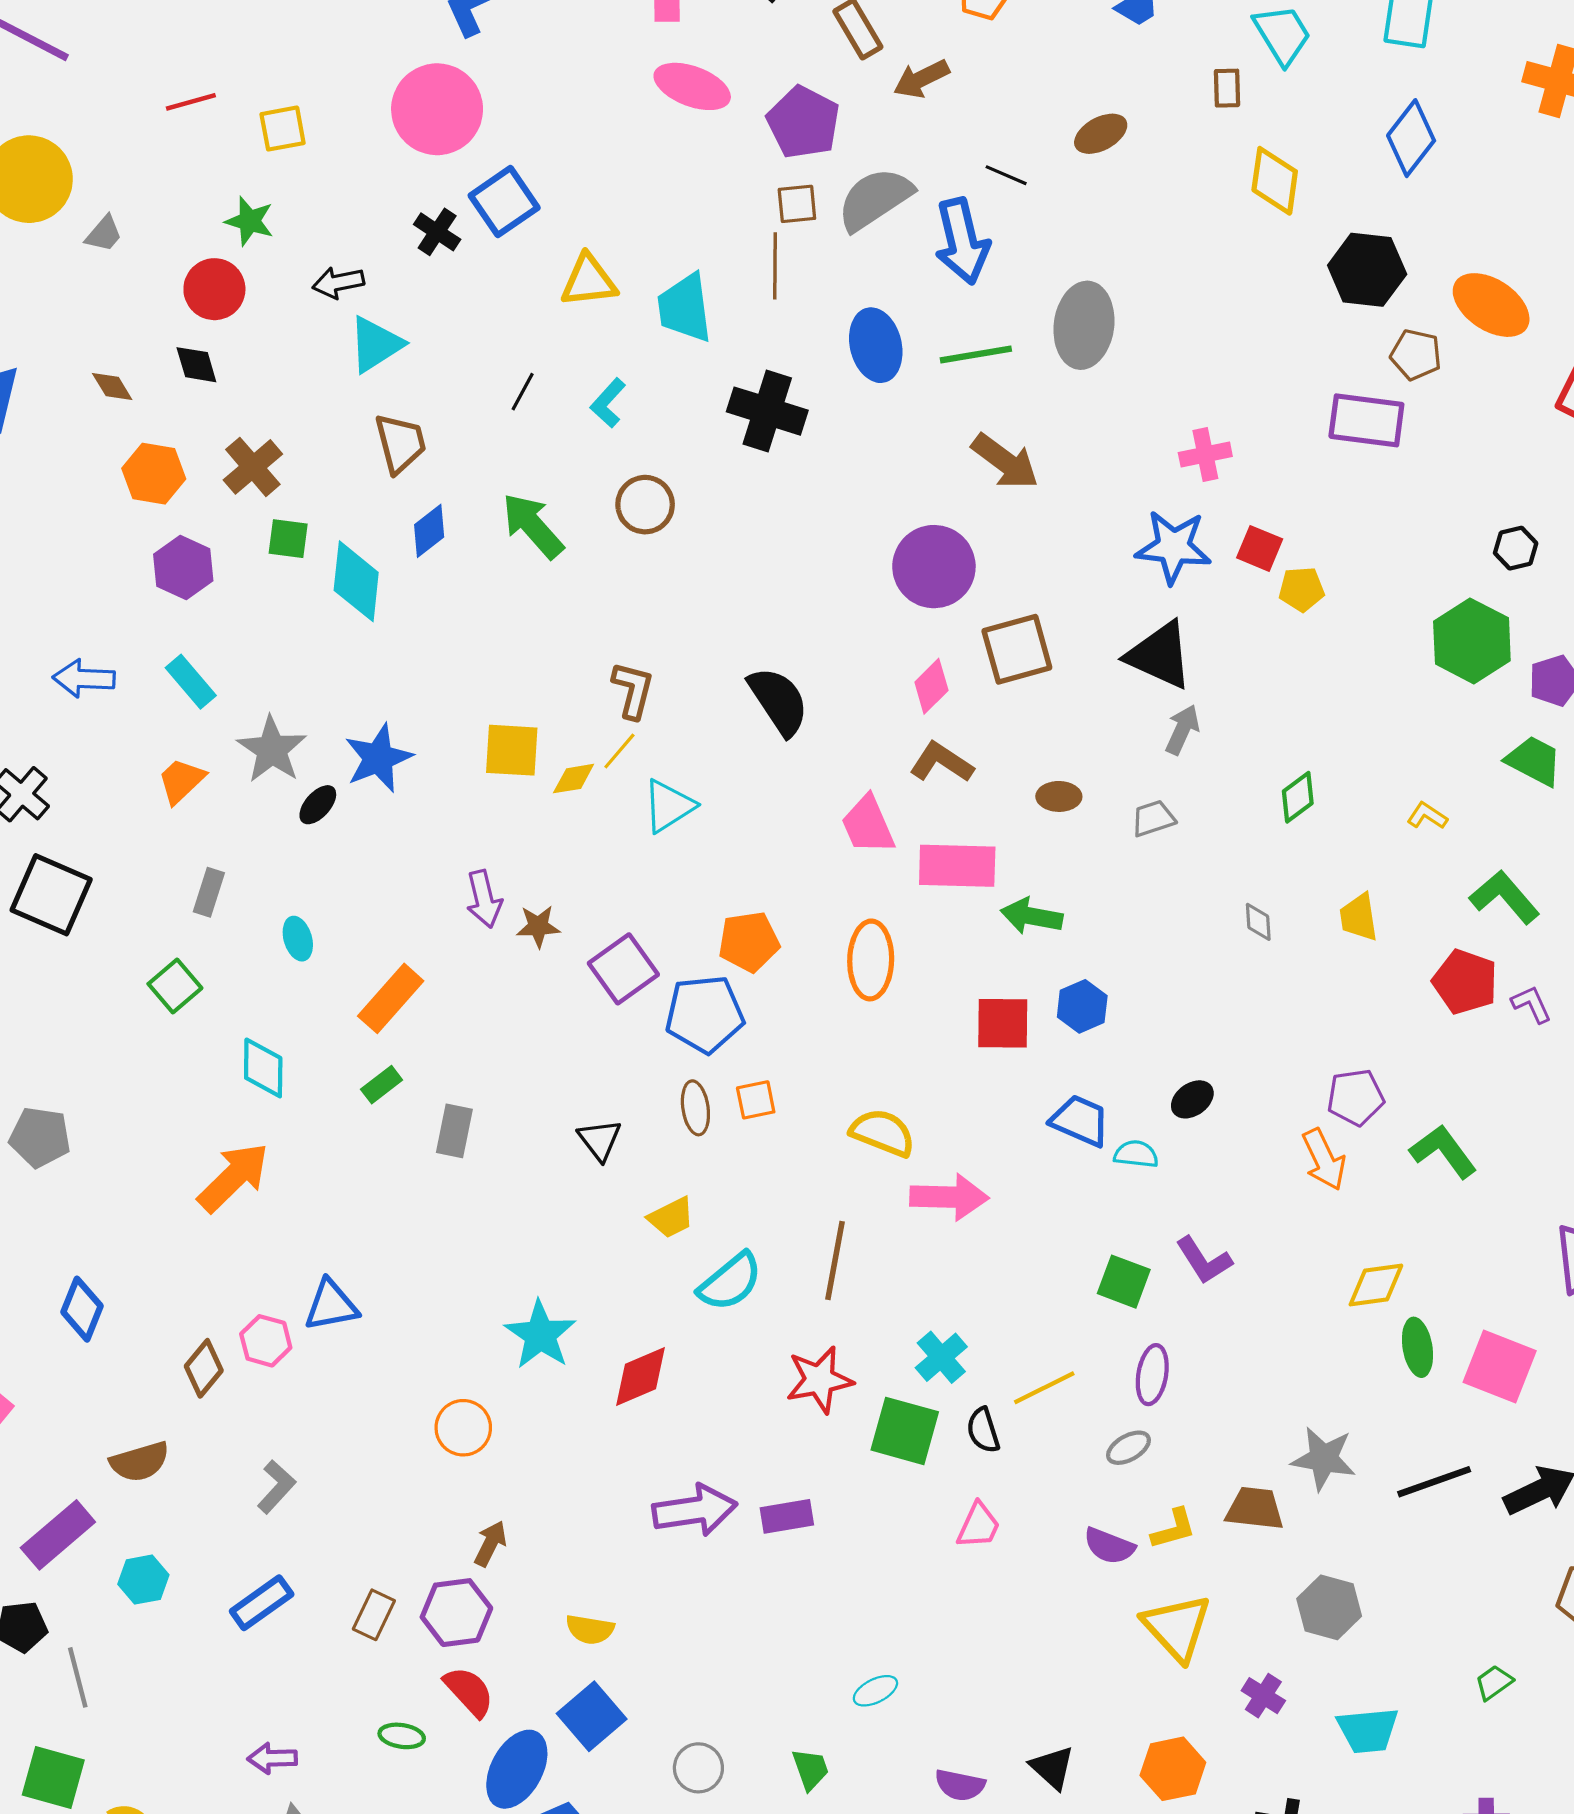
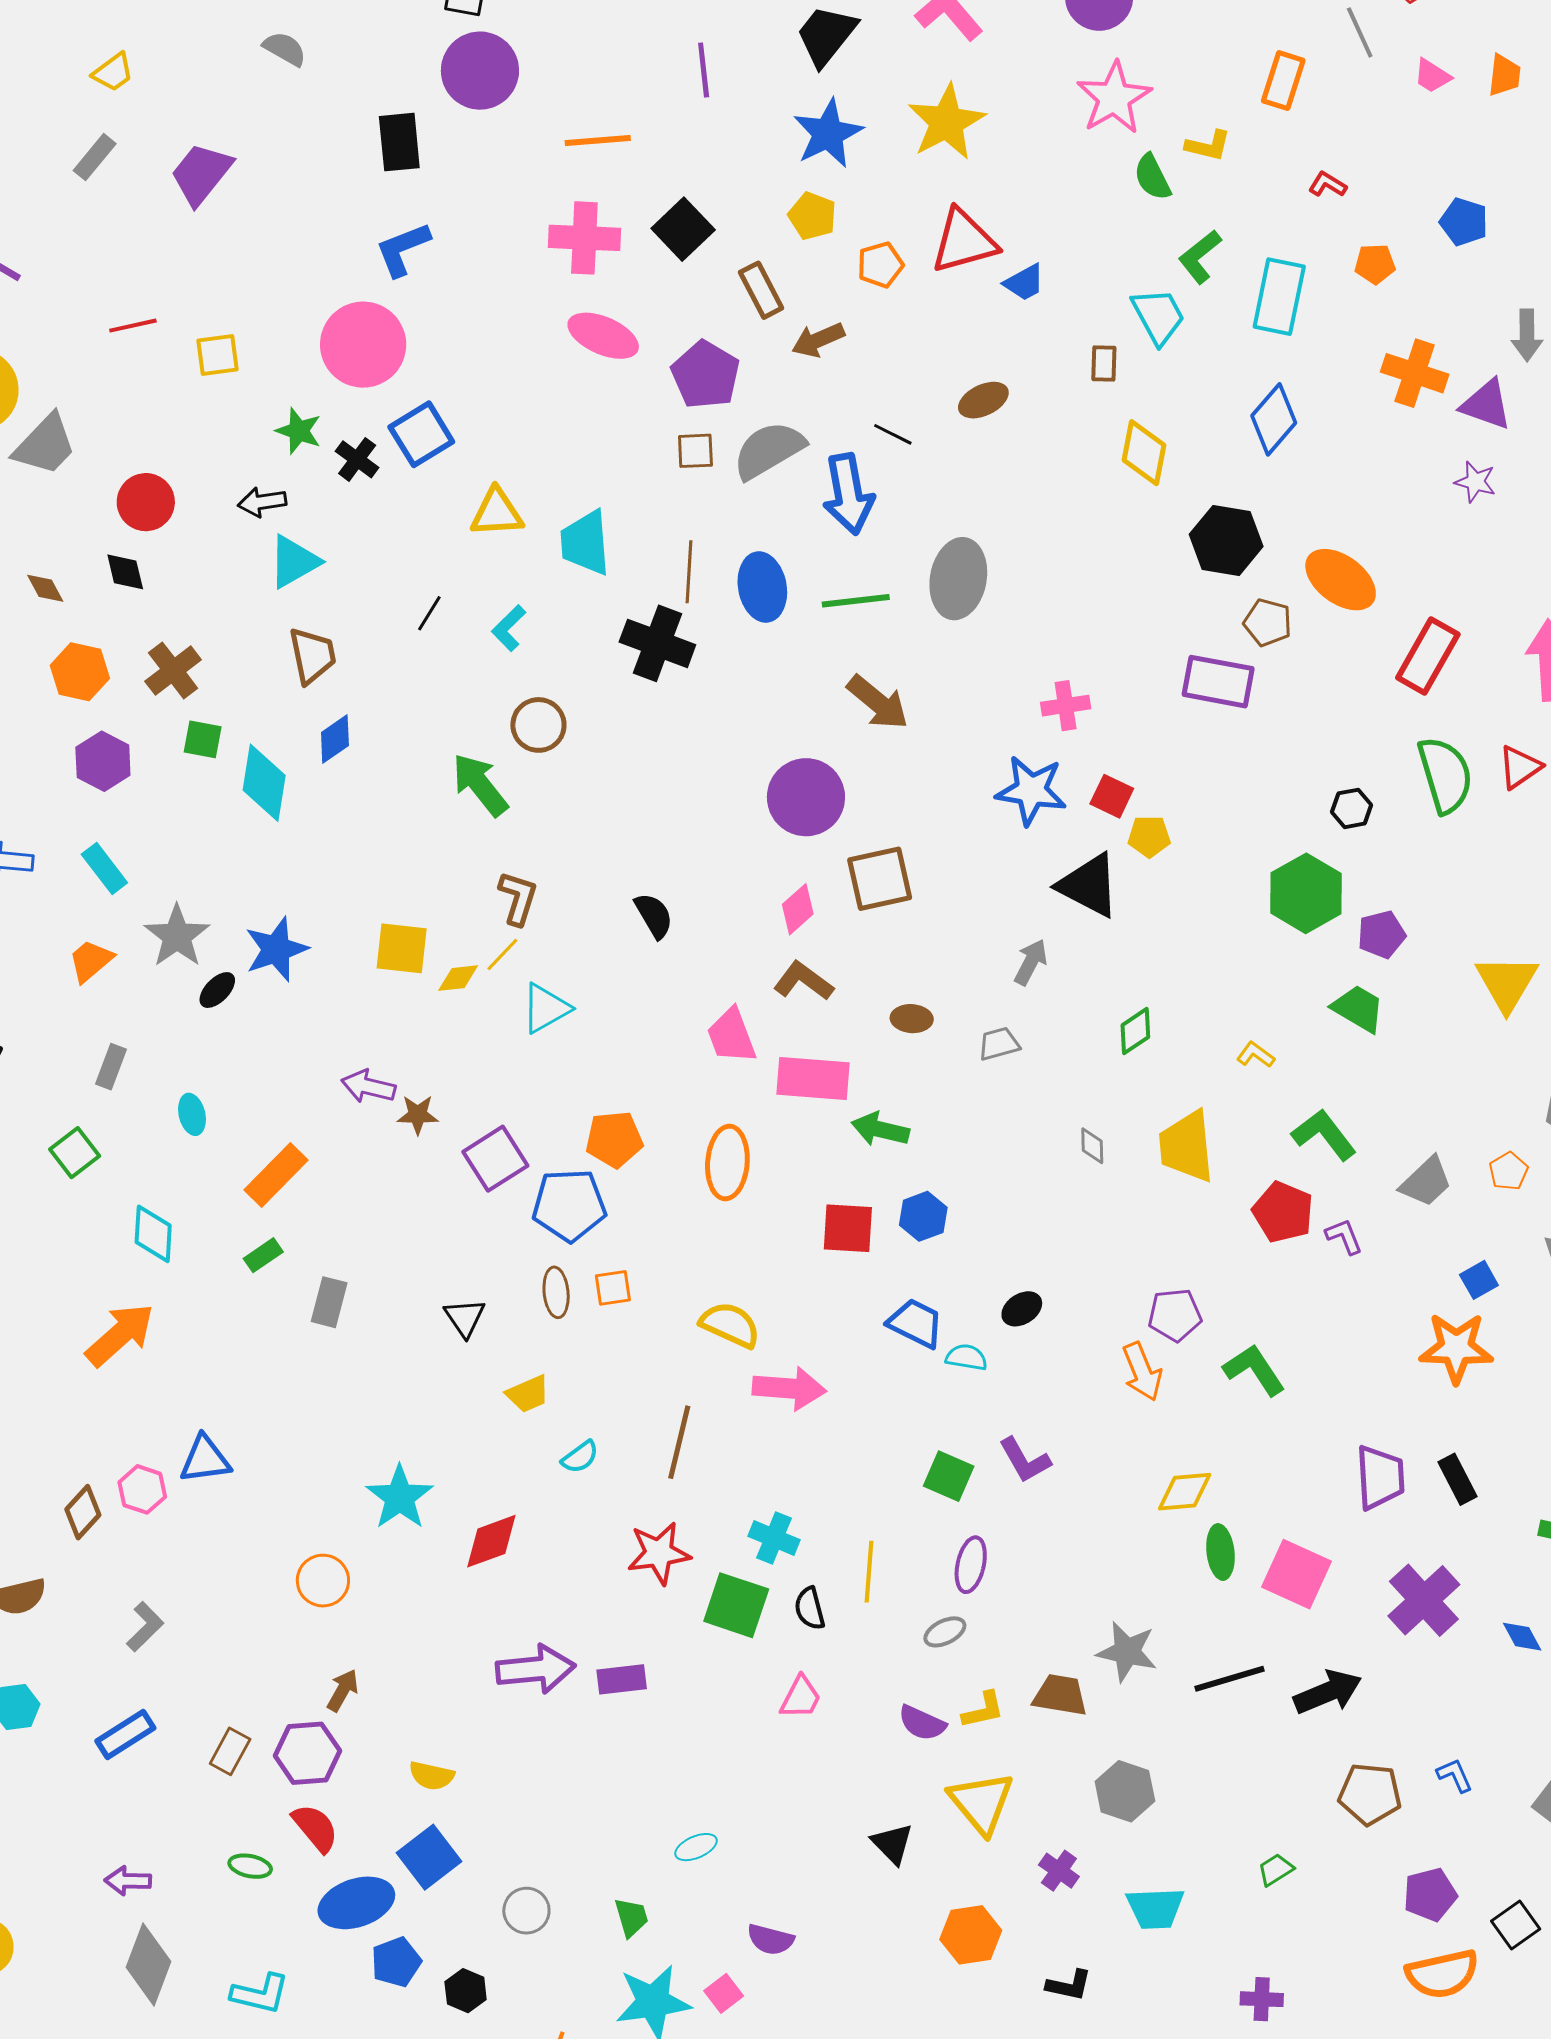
green star: (250, 221) -> (299, 431), moved
gray trapezoid: (104, 234) -> (45, 445), size x1.8
brown line: (775, 266) -> (689, 572), moved
green arrow: (533, 526) -> (480, 785), moved
black triangle: (1160, 655) -> (1089, 885), moved
black semicircle: (778, 701) -> (654, 916), size x0.7
purple arrow: (484, 899) -> (368, 1086), turned 114
yellow trapezoid: (1359, 917) -> (1187, 1146), size x1.6
cyan semicircle: (730, 1282) -> (580, 1457), size x0.6
cyan cross: (941, 1357) -> (774, 1538), turned -30
yellow line: (1044, 1388) -> (869, 1572), turned -62
black triangle: (1052, 1768) -> (892, 1844), moved
blue ellipse: (517, 1769) -> (356, 1903), turned 40

